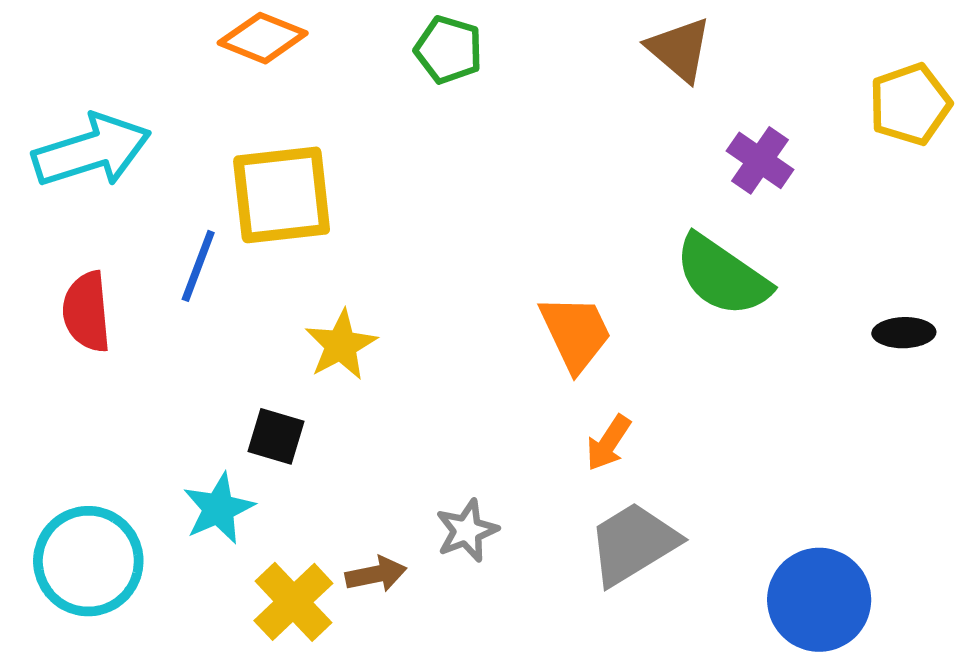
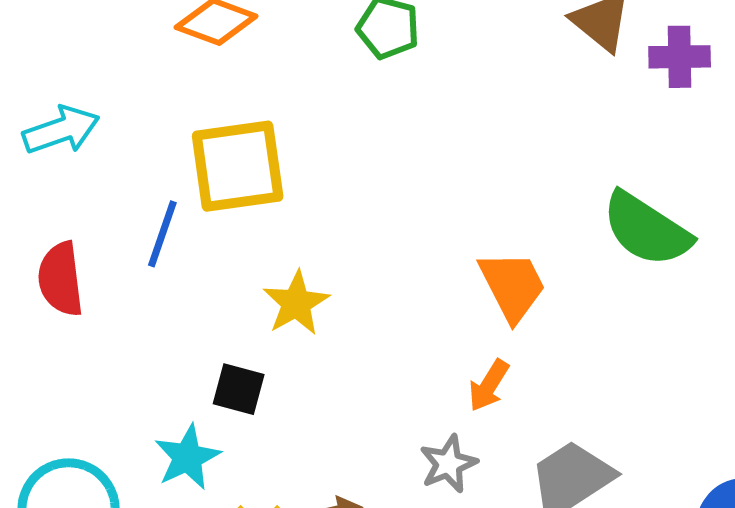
cyan arrow: (92, 151) -> (61, 130), size x0.7
purple cross: (760, 160) -> (680, 57), moved, turned -34
orange arrow: (608, 443) -> (489, 386), moved
gray star: (467, 531) -> (448, 464), moved

